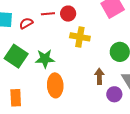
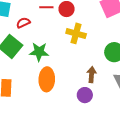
red semicircle: (26, 23) -> (23, 23), moved
purple circle: (114, 94) -> (85, 95), moved

